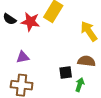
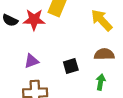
black square: (66, 72) -> (71, 66), moved

